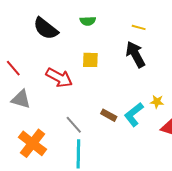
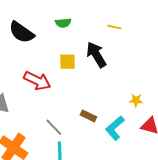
black arrow: (135, 54) -> (96, 55), moved
cyan L-shape: (134, 114) -> (115, 128), moved

